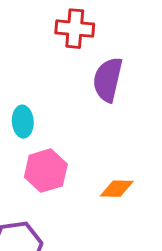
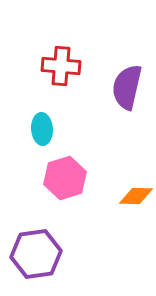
red cross: (75, 29) -> (61, 66), moved

